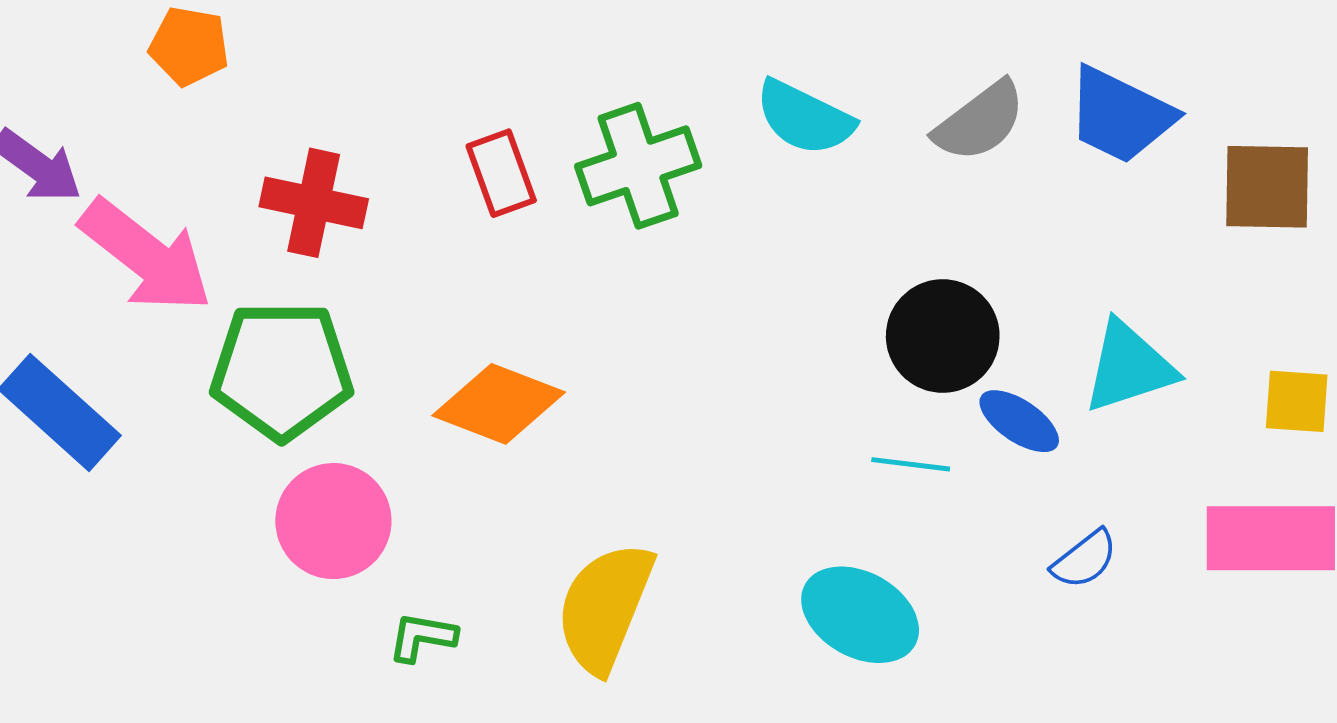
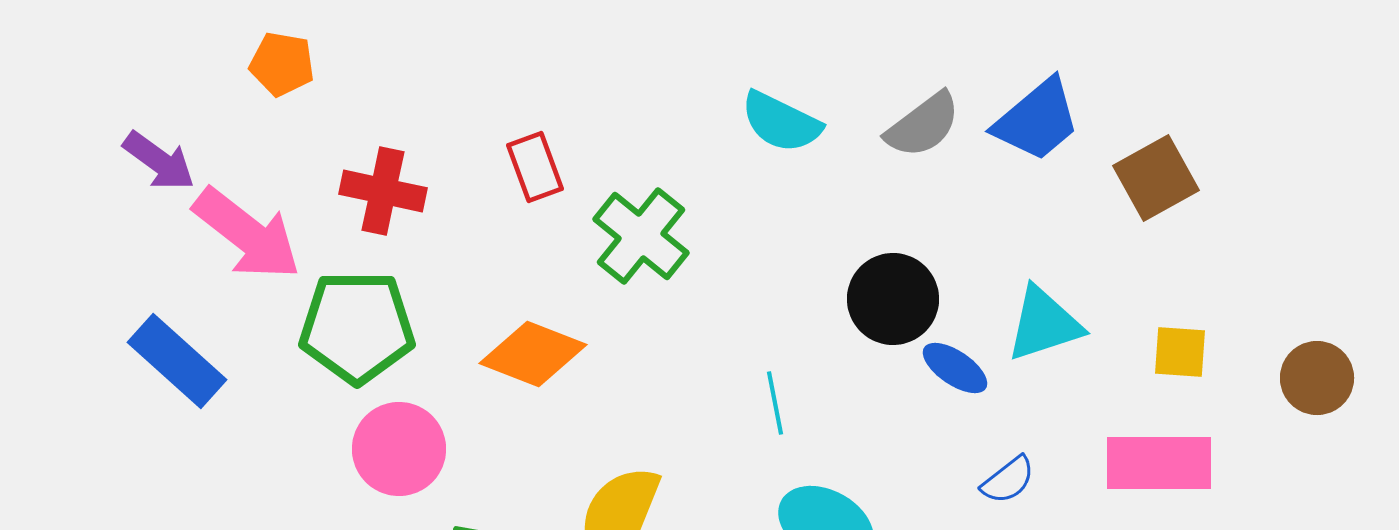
blue trapezoid: (1120, 115) -> (1037, 120), turned -66
green cross: (638, 166) -> (641, 236), moved, turned -32
brown square: (1267, 187) -> (1156, 178), turned -30
cyan line: (911, 464) -> (775, 403), moved, turned 72

